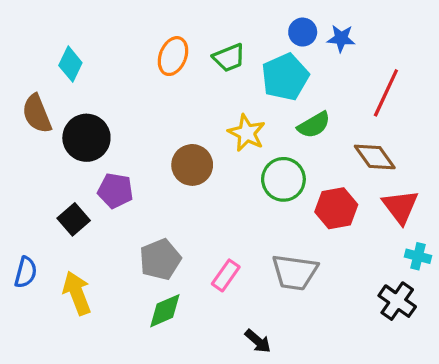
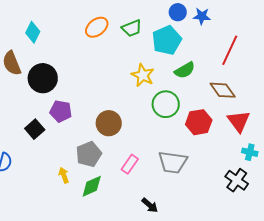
orange ellipse: (173, 56) -> (97, 27), turned 30
brown circle: (192, 165) -> (109, 123), moved
yellow arrow: (77, 293) -> (64, 175), moved, size x0.6

